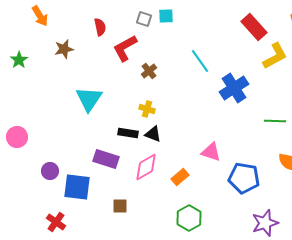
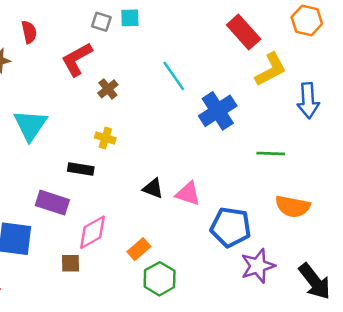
red semicircle: (100, 27) -> (29, 32), moved
black triangle: (153, 134) -> (153, 188), moved
pink diamond: (146, 167) -> (92, 232), moved
orange rectangle: (180, 177) -> (139, 249), moved
purple star: (265, 223) -> (258, 266), moved

